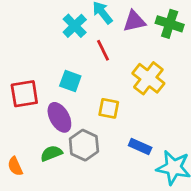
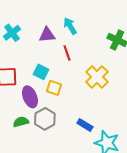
purple triangle: (134, 21) -> (47, 35), moved
cyan cross: (75, 26) -> (12, 33), moved
yellow square: (109, 108) -> (54, 88), moved

